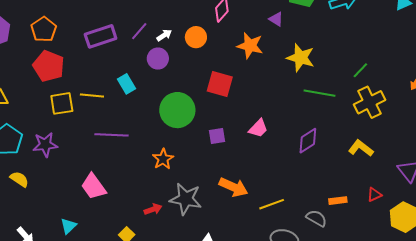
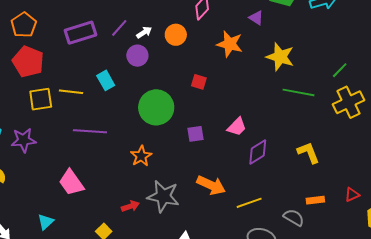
red square: (220, 84) -> (199, 82), size x0.6
purple diamond: (308, 141) -> (258, 152), moved
yellow L-shape: (361, 148) -> (308, 153), moved, turned 30

